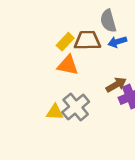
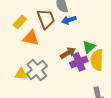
brown trapezoid: (87, 40) -> (46, 19), turned 70
yellow rectangle: (65, 42) -> (20, 22), moved

